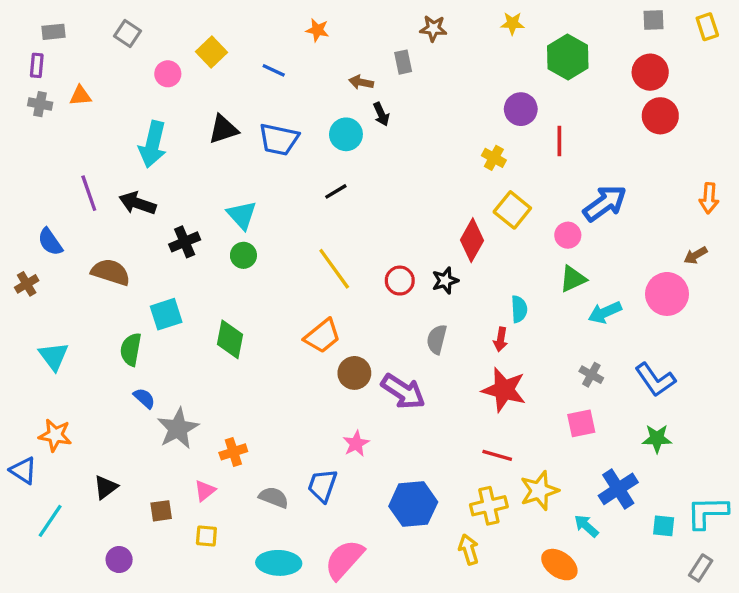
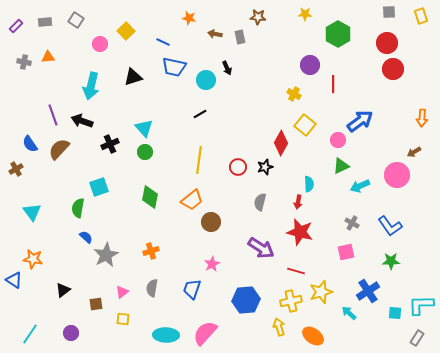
gray rectangle: (54, 32) -> (45, 22), moved
purple rectangle: (37, 65) -> (16, 26), moved, turned 40
brown arrow: (361, 82) -> (215, 34), moved
blue trapezoid: (279, 139) -> (174, 67), moved
yellow line: (334, 269) -> (199, 160), turned 44
brown semicircle: (111, 272) -> (59, 149), moved, turned -65
green diamond: (230, 339) -> (150, 197), moved
purple arrow: (403, 391) -> (261, 248), moved
orange cross: (233, 452) -> (151, 251), moved
gray semicircle: (274, 497) -> (152, 288), moved, turned -102
cyan line: (50, 521) -> (30, 334), moved
orange ellipse: (559, 565) -> (313, 336), moved

